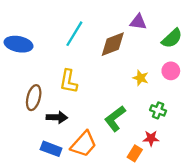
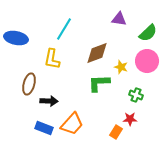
brown diamond: (113, 44) -> (97, 53), moved
pink circle: (171, 71) -> (147, 61), size x1.5
yellow L-shape: (69, 81) -> (52, 59), moved
green L-shape: (115, 119) -> (99, 83), moved, turned 35

